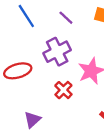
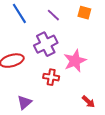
red cross: (63, 90) -> (51, 77), turned -35

